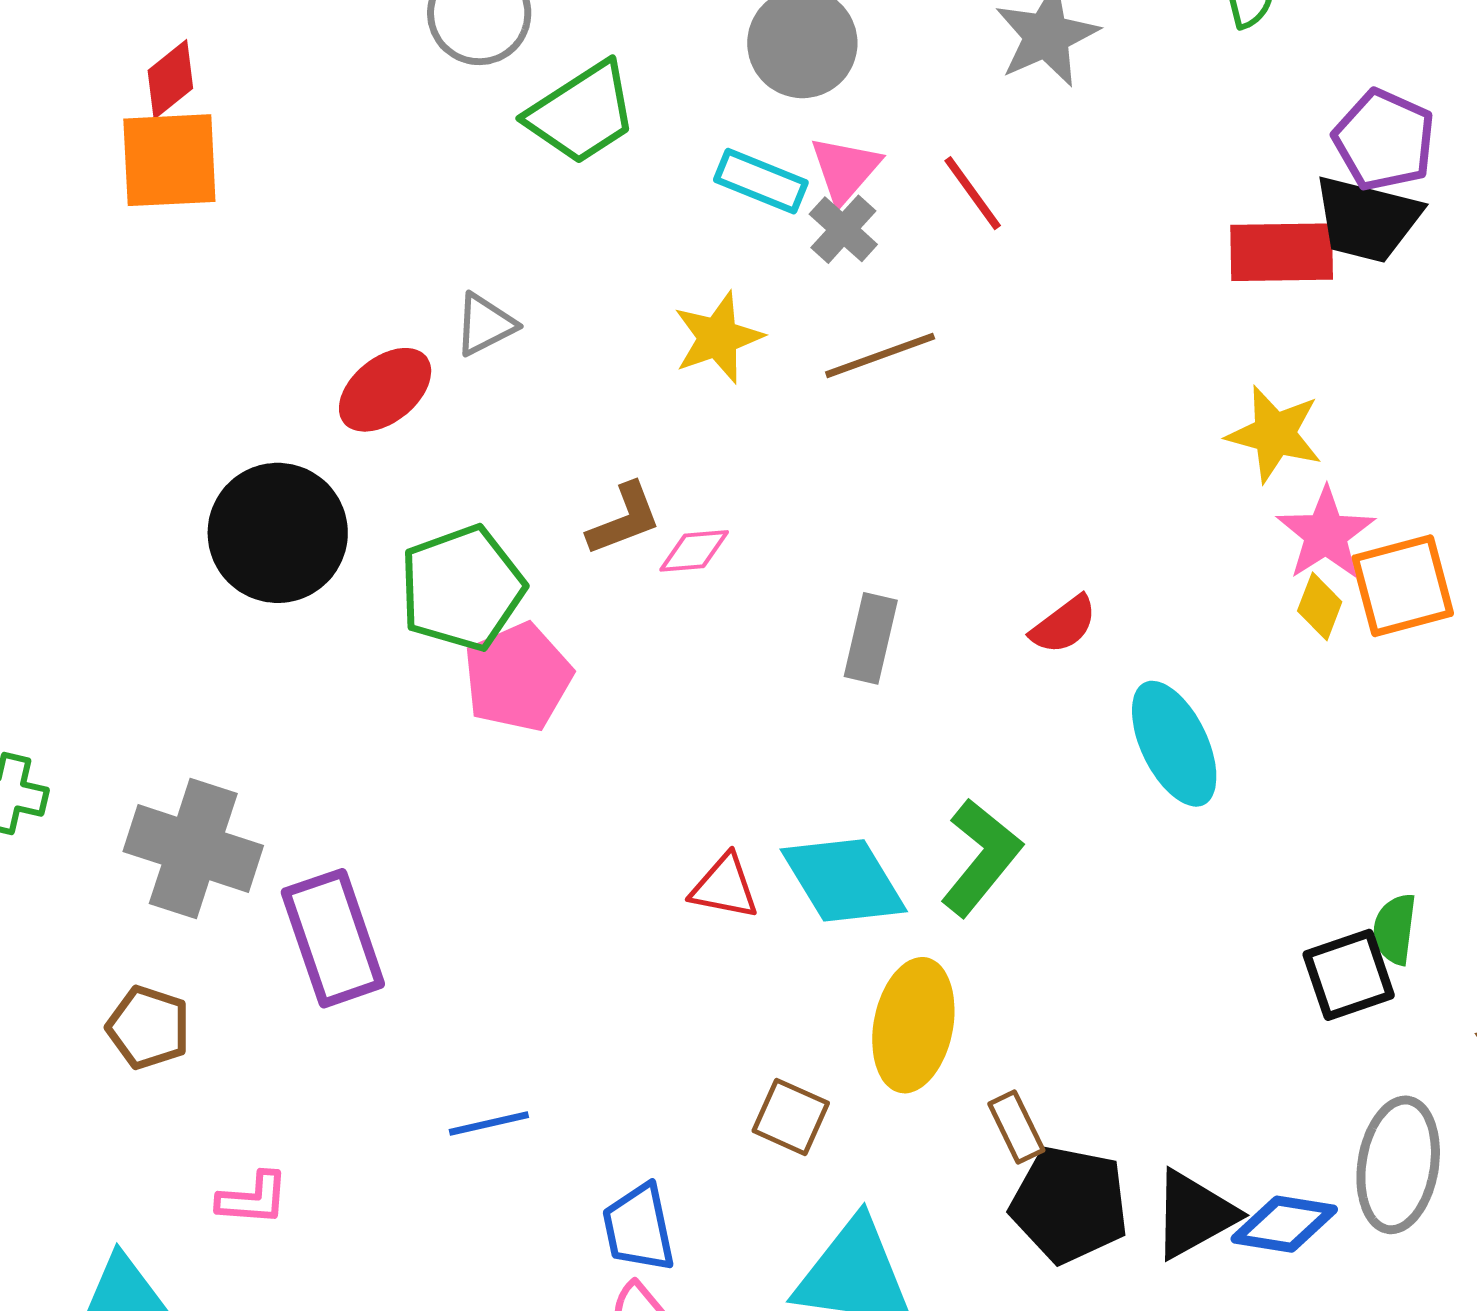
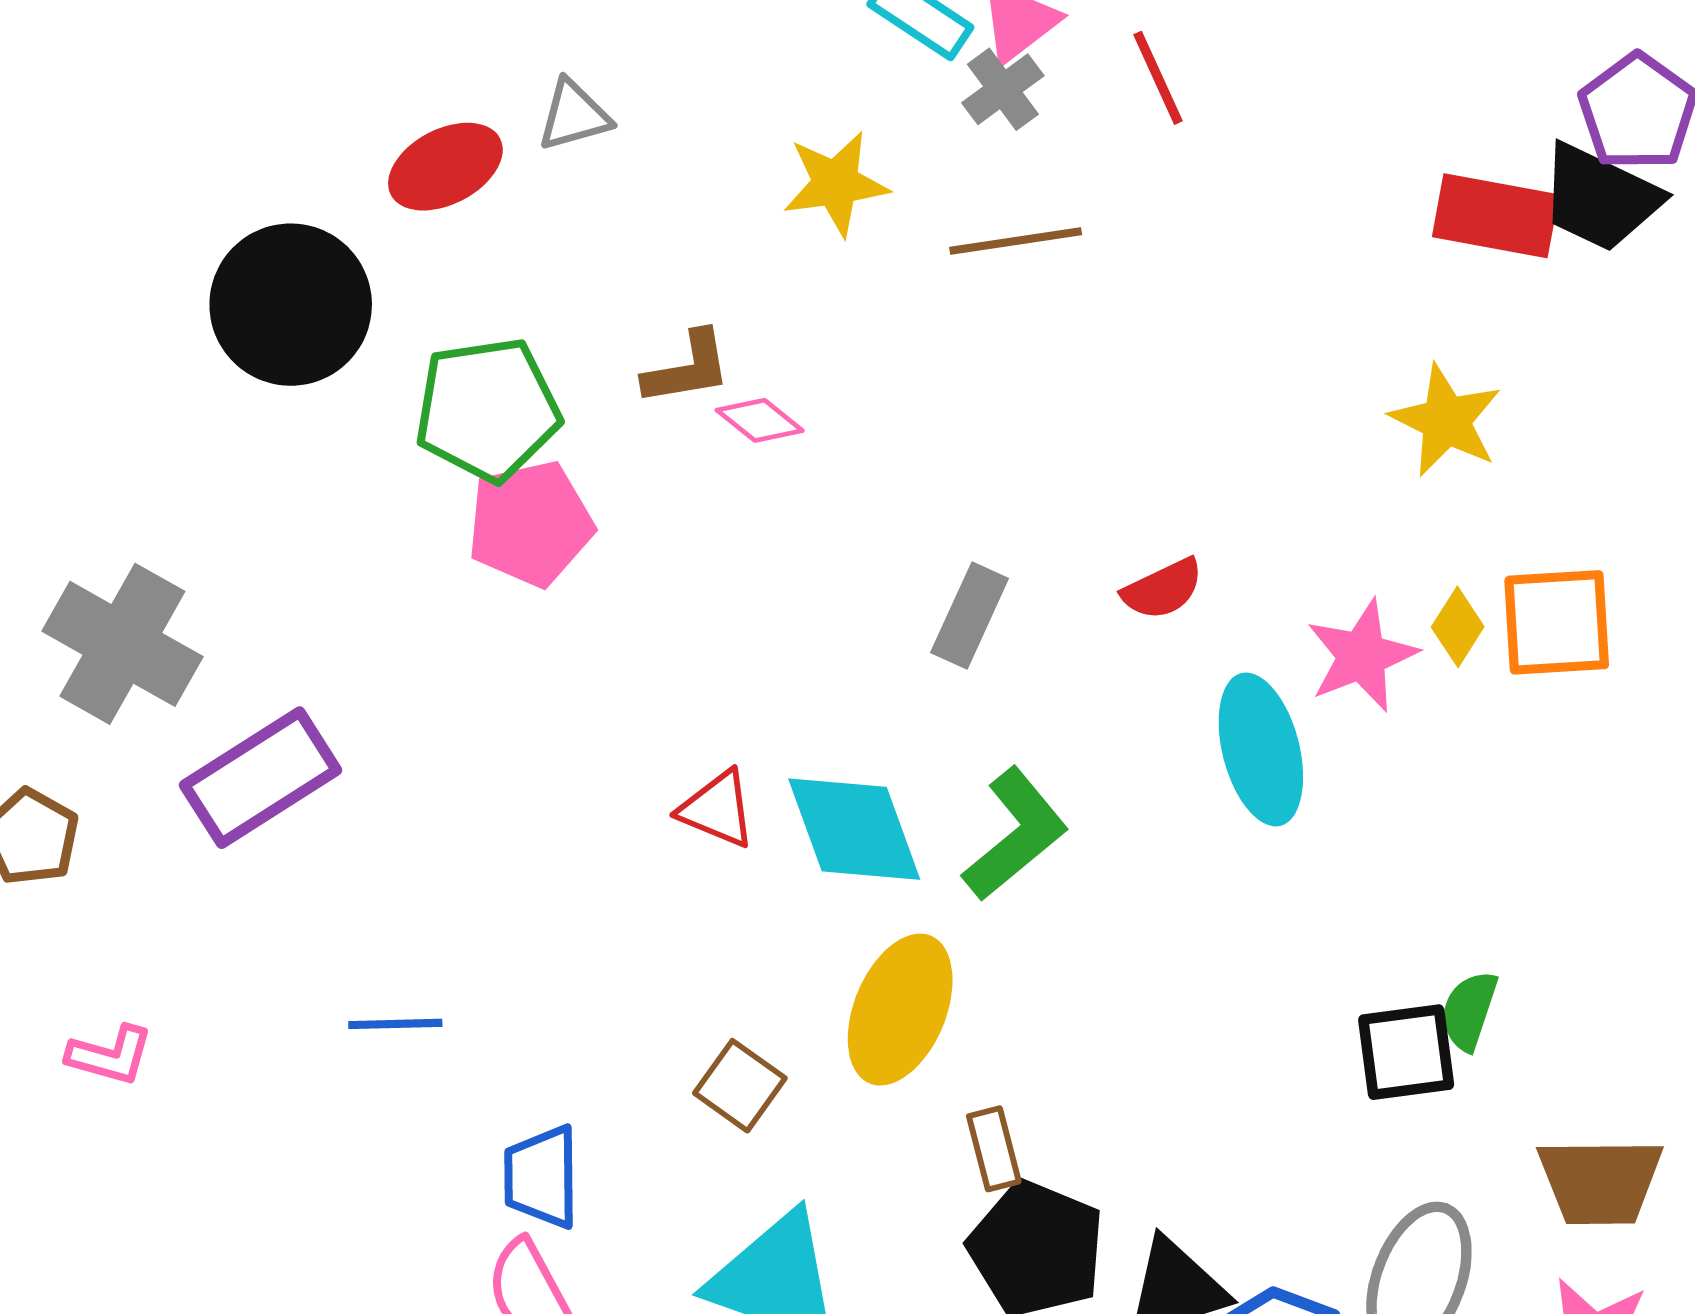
pink star: (1326, 534) -> (1362, 656), moved
pink diamond: (694, 551) -> (760, 420), turned 32
gray rectangle: (871, 638) -> (970, 616), moved
purple rectangle: (333, 938) -> (261, 778), turned 65

